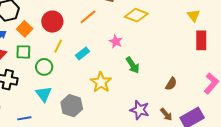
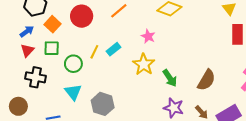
yellow line: (58, 46) -> (94, 52), moved
green arrow: (133, 65) -> (170, 78), moved
yellow star: (101, 82) -> (144, 64), moved
brown semicircle: (171, 84) -> (206, 80), size x1.5

